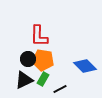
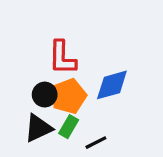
orange pentagon: (43, 60) -> (69, 96), turned -30
blue diamond: (85, 66) -> (112, 85), moved, turned -60

